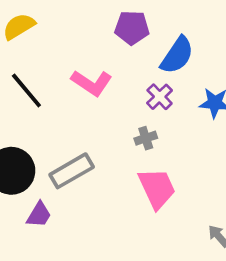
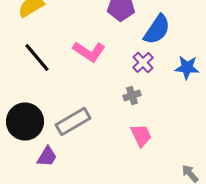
pink trapezoid: (157, 188) -> (141, 136), size x0.7

